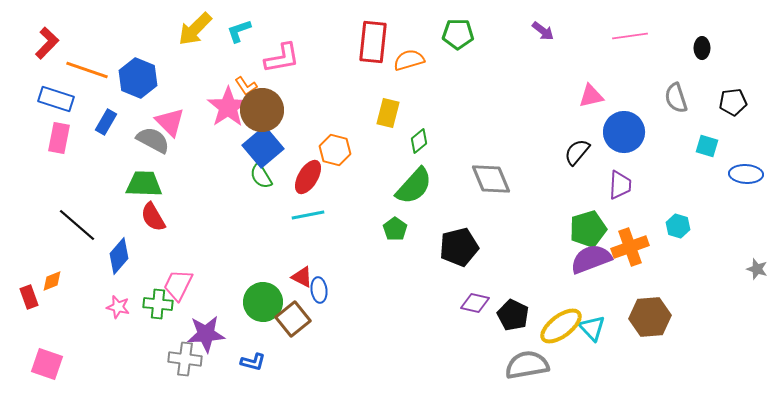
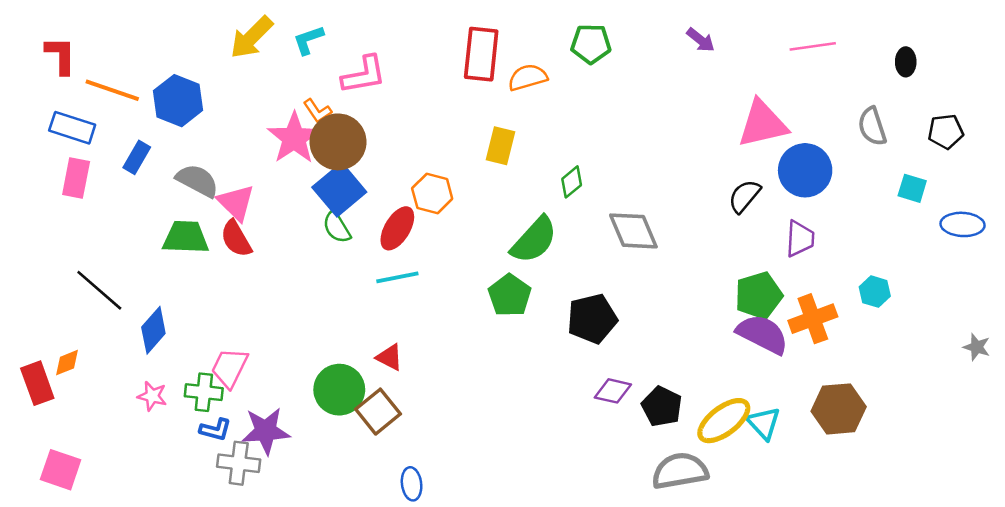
red L-shape: (47, 43) -> (61, 55), turned -44
pink triangle: (591, 96) -> (762, 124), size x1.6
pink triangle: (170, 122) -> (236, 203), moved
green diamond: (419, 141) -> (572, 182), moved
red semicircle: (153, 217) -> (236, 239), moved
green pentagon: (395, 229) -> (510, 295), size x1.4
purple semicircle: (591, 259) -> (762, 334), turned 48
blue ellipse: (319, 290) -> (412, 484), moved
red rectangle: (29, 297) -> (37, 383), size x1.4
blue L-shape: (253, 362) -> (215, 430), moved

